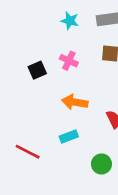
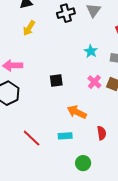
pink cross: (69, 61) -> (94, 82), moved

